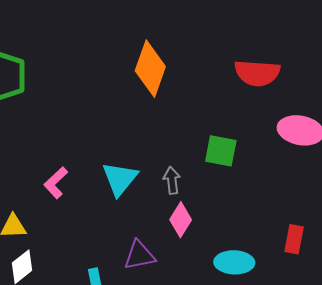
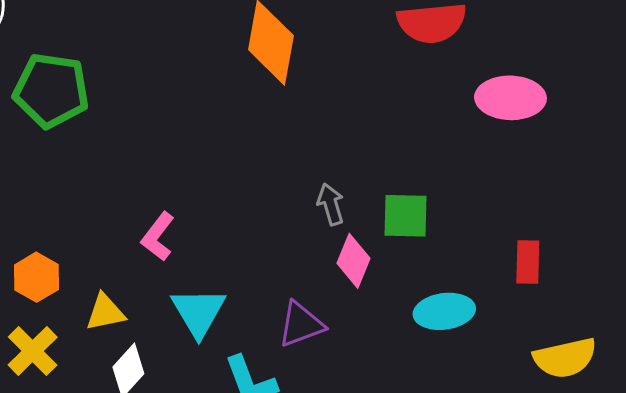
green square: (221, 151) -> (406, 216), moved
cyan triangle: (120, 179) -> (198, 312), moved

